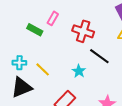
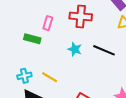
red cross: (83, 31) -> (81, 16), moved
cyan star: (79, 71) -> (75, 49), moved

